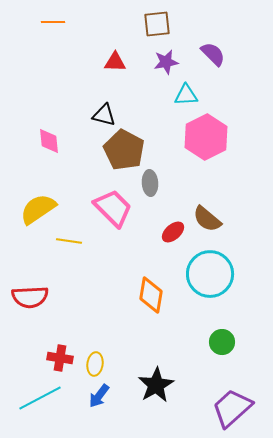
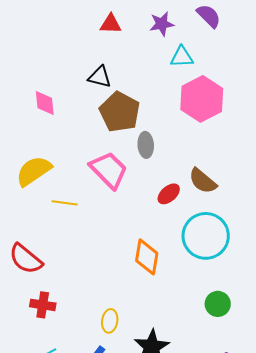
red semicircle: (30, 297) -> (26, 259), turned 42
red cross: (60, 358) -> (43, 305), moved
yellow ellipse: (95, 364) -> (110, 321), moved

